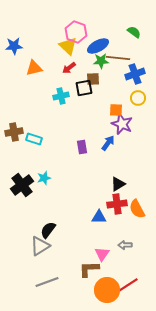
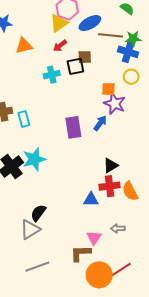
yellow triangle: (68, 46) -> (59, 23), turned 42
green star: (101, 61) -> (133, 39), moved
blue cross: (135, 74) -> (128, 52), turned 36
cyan rectangle: (34, 139) -> (24, 119), turned 56
purple rectangle: (82, 147) -> (73, 127), size x1.5
cyan star: (44, 178) -> (34, 159), size x1.6

